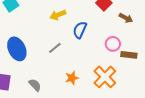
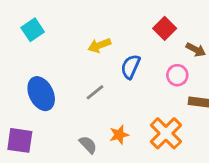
pink circle: (113, 44) -> (177, 75), moved
gray semicircle: (35, 85) -> (88, 145), moved

